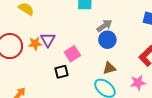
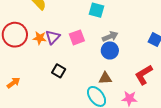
pink square: (72, 54) -> (77, 37), moved
black square: (62, 72) -> (59, 71), turned 32

